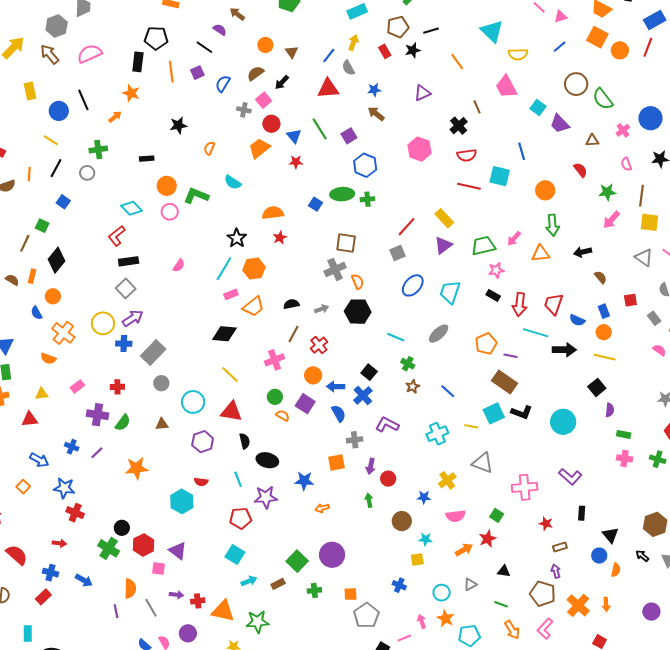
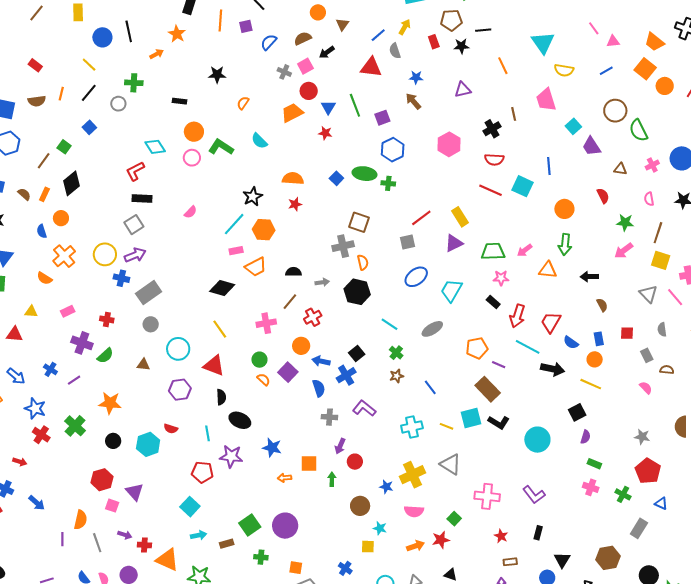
orange square: (336, 463) -> (309, 463), moved
yellow cross: (447, 480) -> (413, 475), size x1.4
black circle: (122, 528) -> (113, 441), moved
green cross: (109, 548) -> (75, 426), moved

